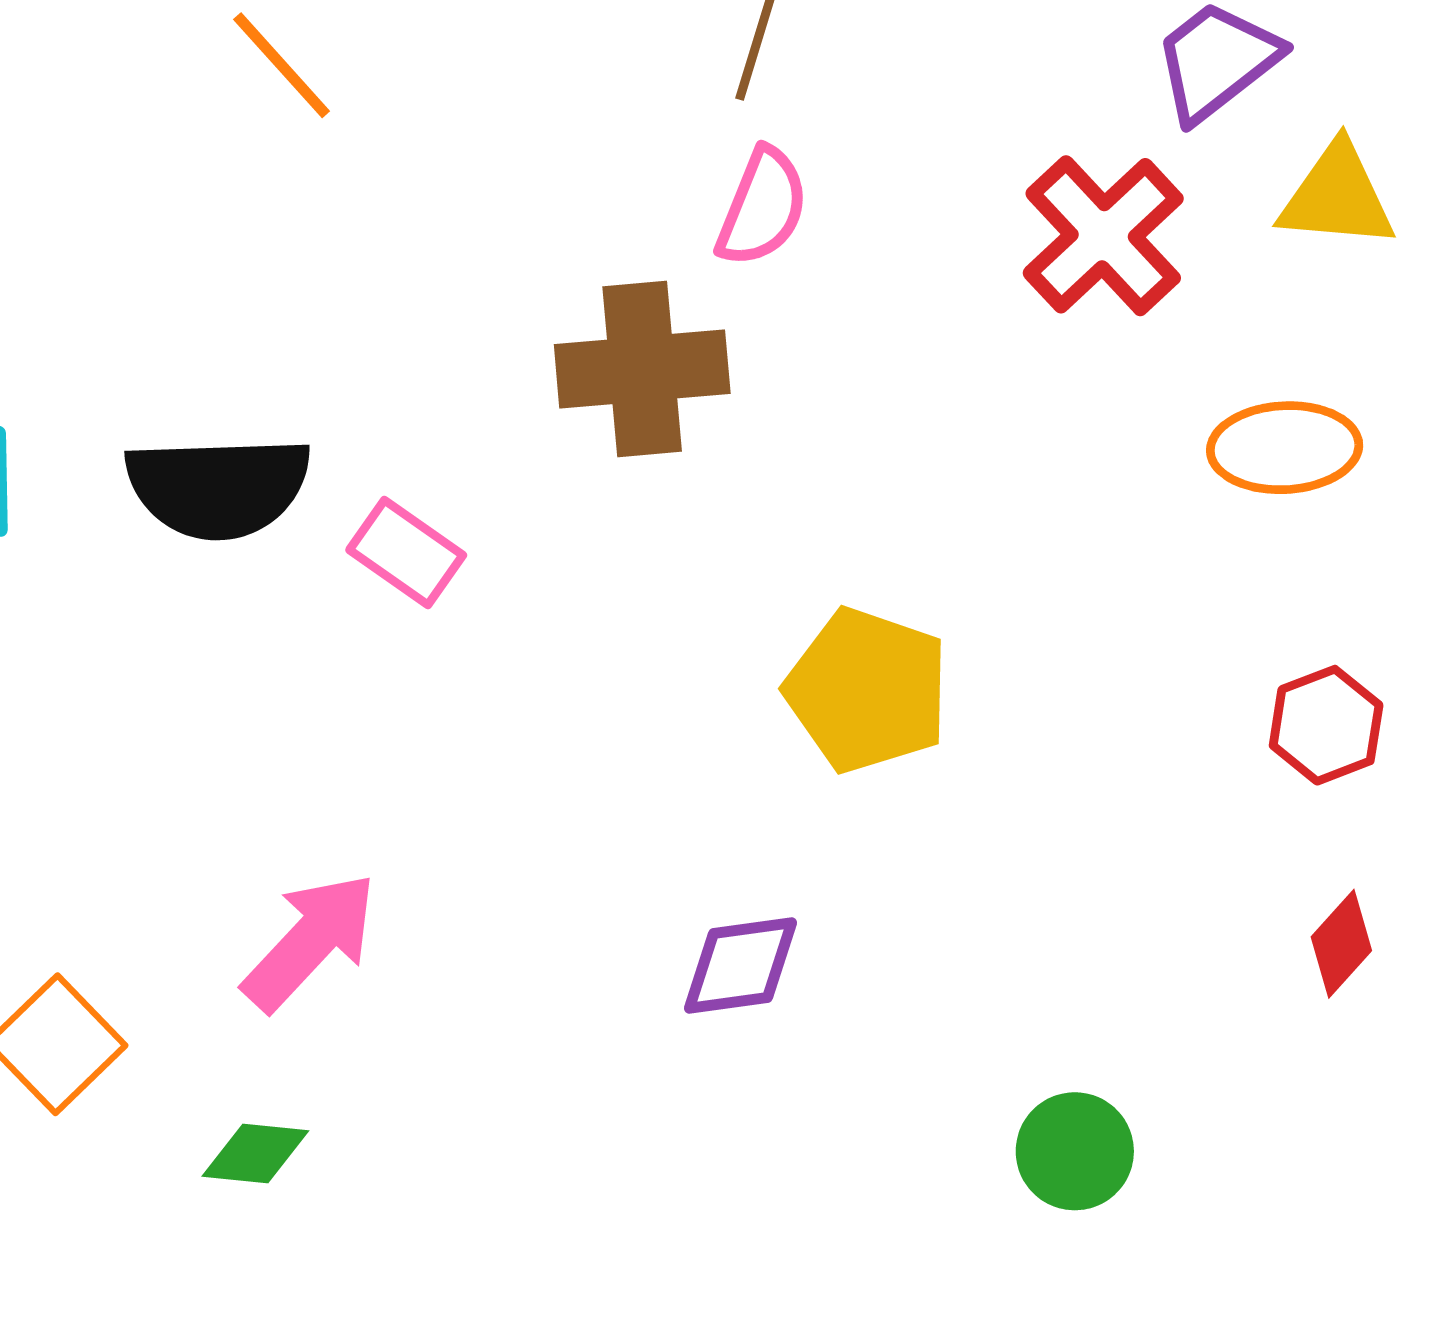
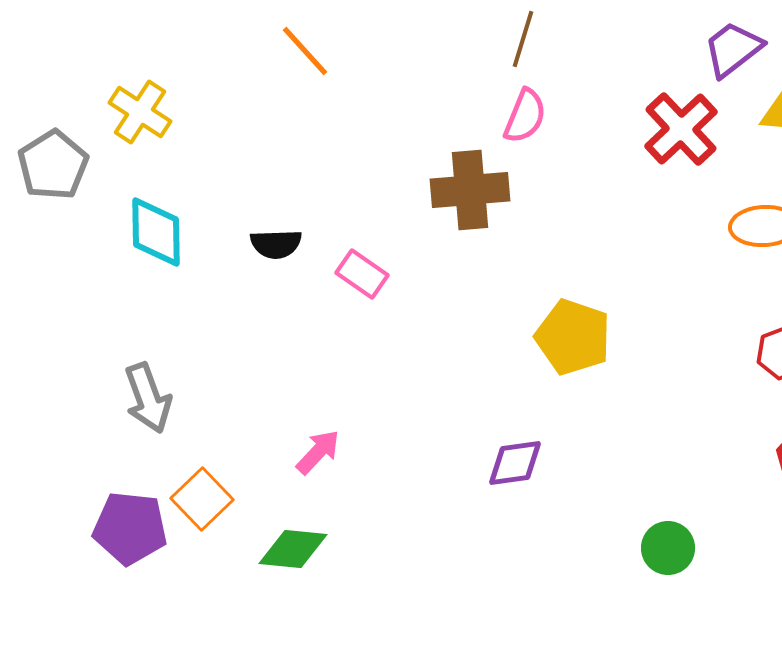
black semicircle: (218, 487) -> (276, 244), size x0.6
pink arrow: (310, 942) -> (318, 452), size x0.7
green diamond: (255, 1153) -> (293, 549), size x1.4

